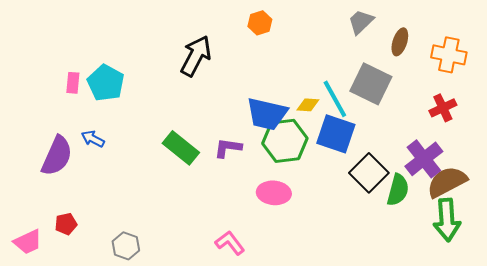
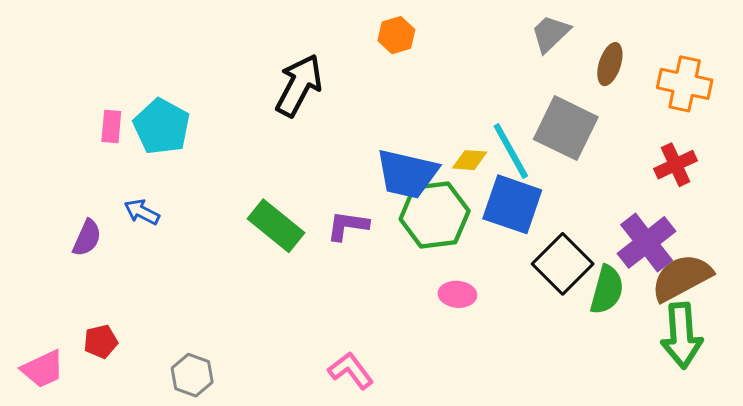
purple semicircle: (57, 156) -> (87, 238), size x0.6
pink ellipse: (274, 193) -> (457, 294), moved, size x0.7

